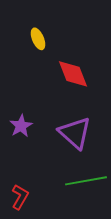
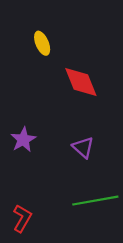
purple triangle: (75, 133) -> (83, 147), size x0.6

